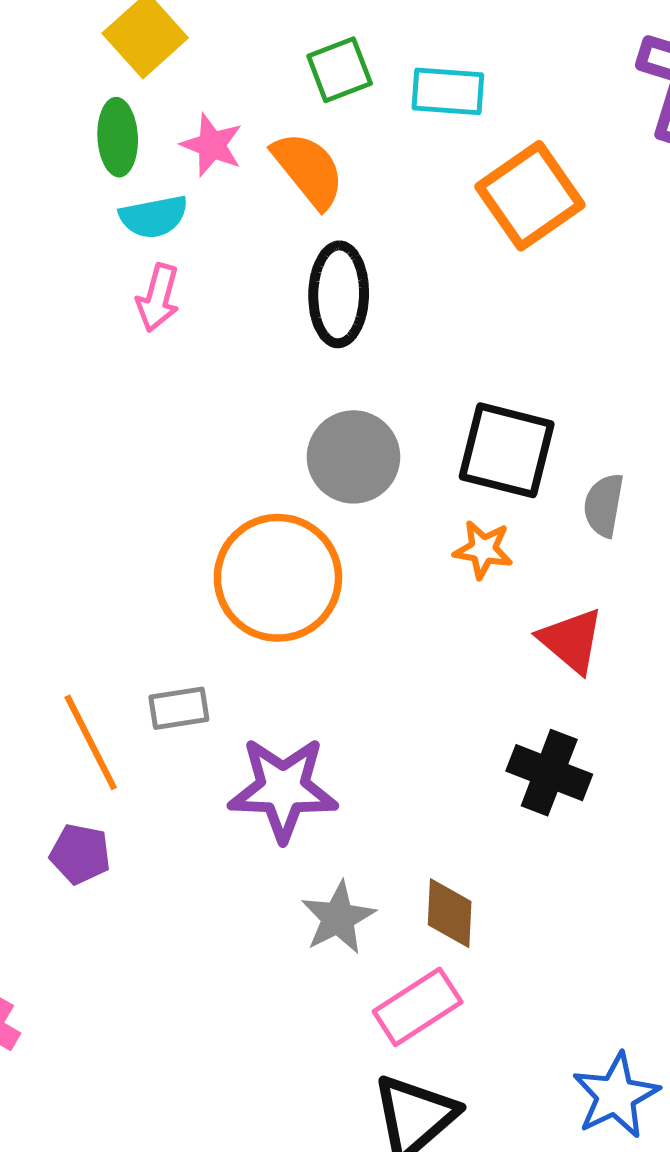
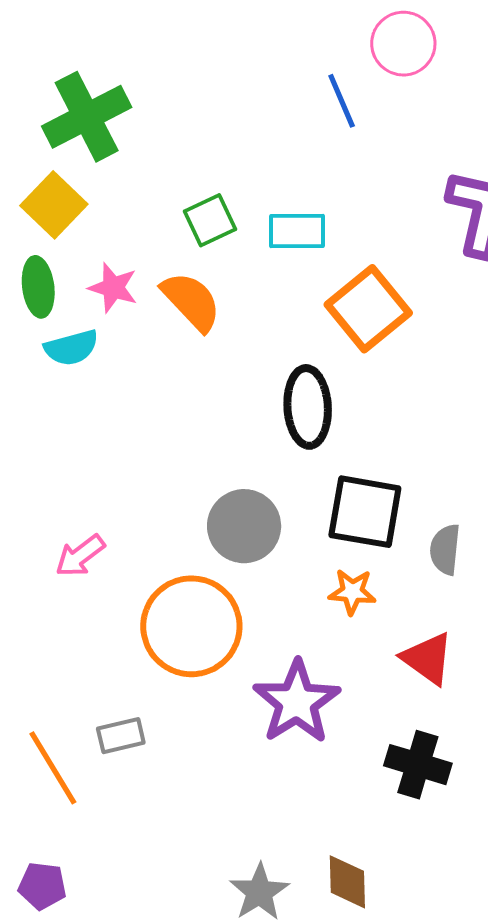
black ellipse: (339, 294) -> (308, 407), moved
pink arrow: (158, 298) -> (80, 556), moved, turned 42
purple star: (283, 789) -> (297, 702), moved, turned -30
purple pentagon: (80, 854) -> (42, 886), moved

